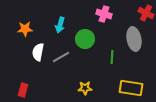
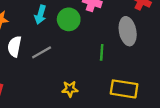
green circle: (85, 39) -> (69, 19), moved

